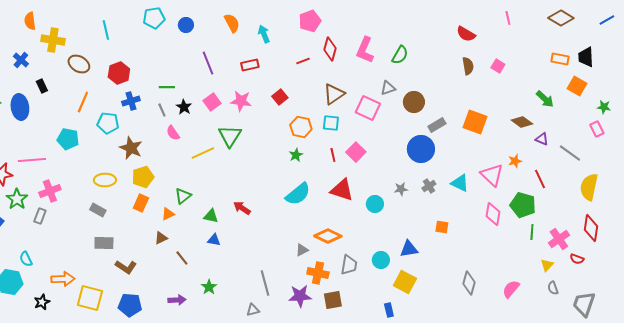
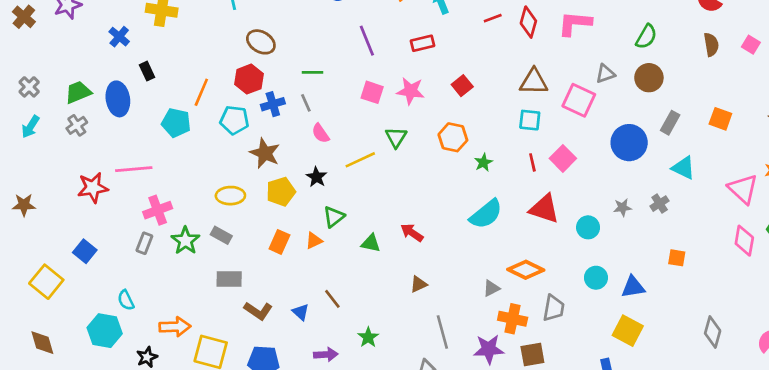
pink L-shape: (365, 50) -> (575, 23), turned 72
green semicircle: (400, 55) -> (646, 37), moved
red line: (303, 61) -> (493, 18), moved
brown ellipse: (79, 64) -> (261, 42), moved
red hexagon: (119, 73) -> (249, 79), moved
brown triangle: (334, 94) -> (534, 82), turned 35
blue cross: (131, 101) -> (273, 104), moved
pink square: (212, 102) -> (372, 92), turned -36
brown circle: (414, 102) -> (649, 78), moved
black star: (184, 107) -> (317, 177), moved
orange square: (475, 122) -> (720, 119), size x0.7
gray rectangle: (437, 125) -> (670, 123), turned -30
orange hexagon: (301, 127) -> (453, 137), moved
green triangle: (230, 136) -> (396, 137), size x0.7
cyan pentagon: (68, 139) -> (176, 123), moved
blue circle: (421, 149) -> (629, 143), moved
cyan triangle: (460, 183) -> (683, 168), moved
green star: (17, 199) -> (185, 241), moved
orange rectangle: (141, 203) -> (279, 242), moved
brown triangle: (161, 238) -> (419, 284), moved
blue triangle: (214, 240) -> (301, 312), moved, turned 32
cyan circle: (381, 260) -> (596, 278), moved

